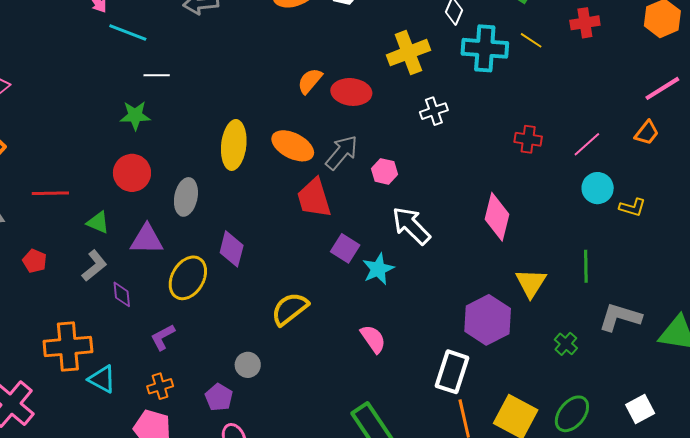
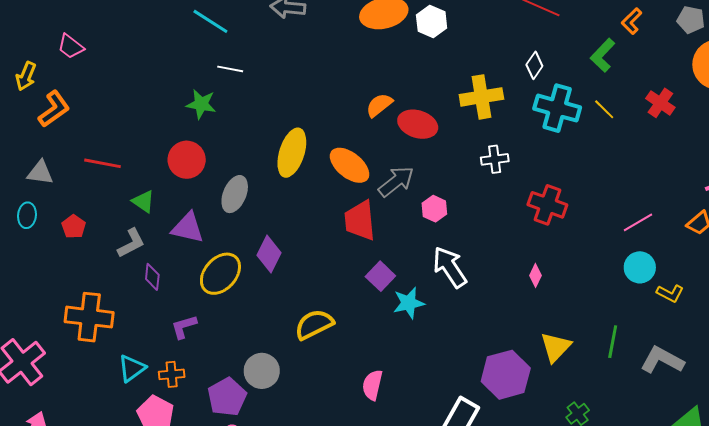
red cross: (585, 23) -> (660, 103), turned 32
red cross: (528, 139) -> (547, 205), moved, size x1.4
pink diamond: (497, 217) -> (536, 275), size x0.5
gray L-shape: (620, 317) -> (662, 360), moved
pink semicircle: (373, 339) -> (372, 385), moved, turned -144
gray circle: (248, 365) -> (262, 371), size x1.4
cyan triangle: (102, 379) -> (132, 368), moved, turned 44
purple pentagon: (219, 397) -> (227, 397), size x1.4

